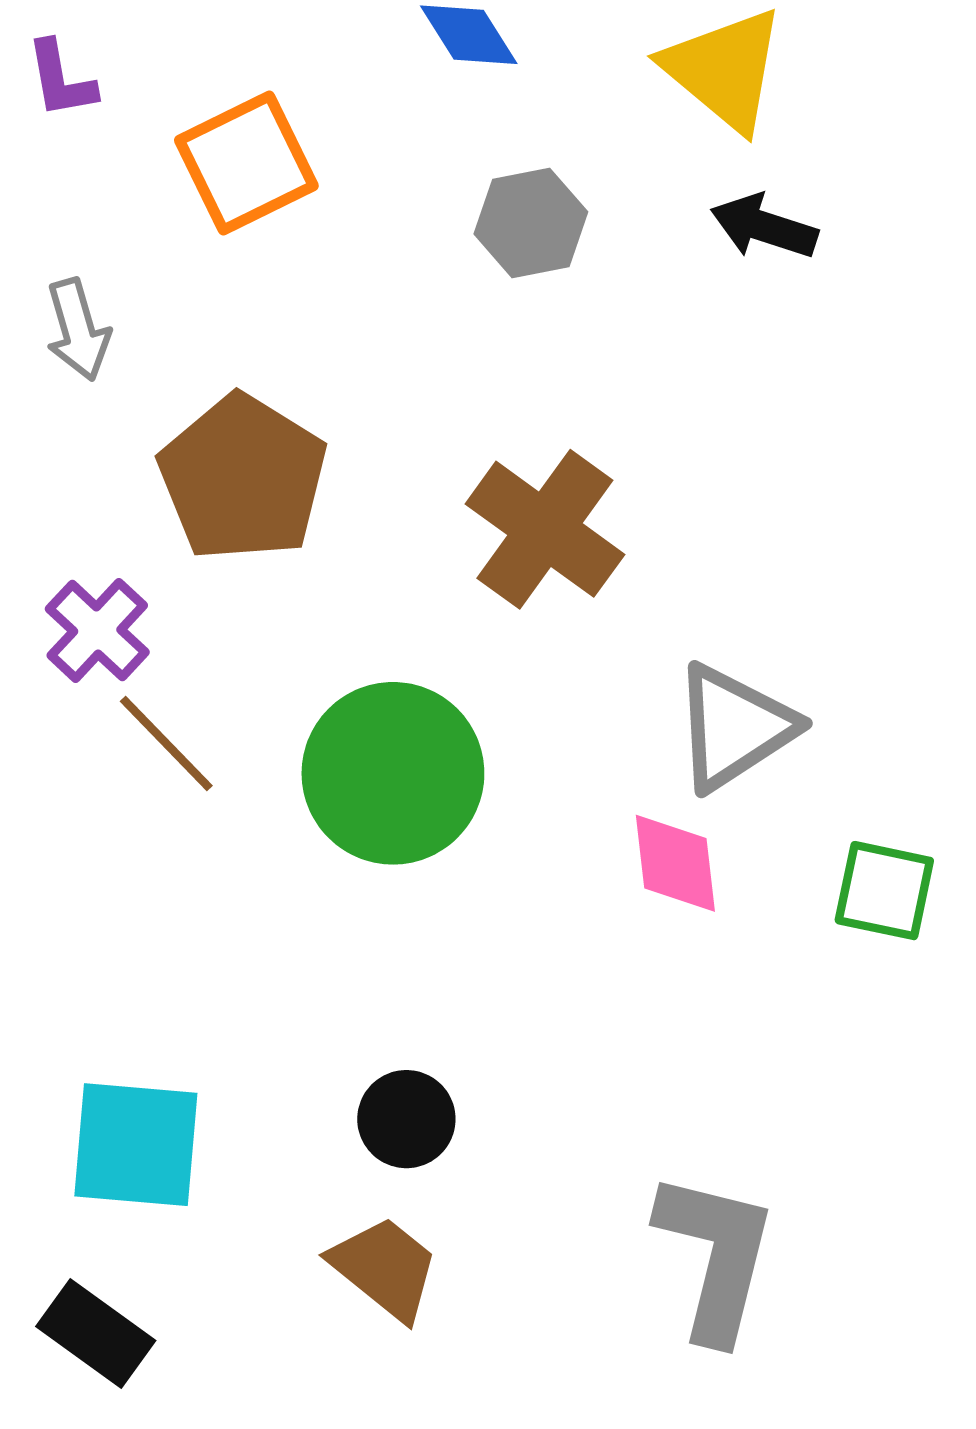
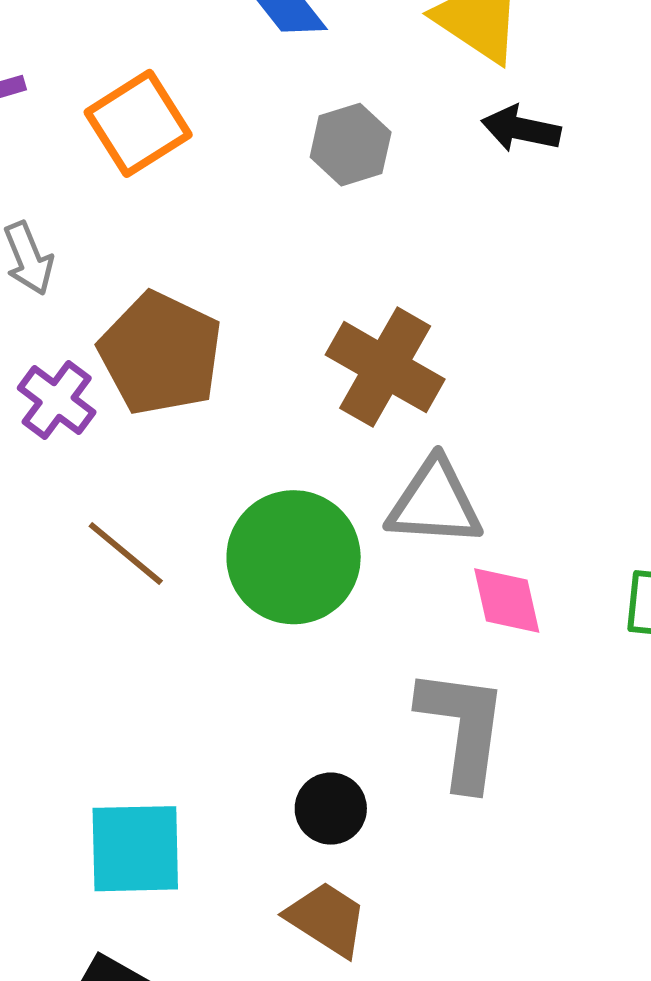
purple cross: (97, 630) -> (57, 400), moved
gray triangle: (734, 727) -> (435, 503), moved, turned 43
gray L-shape: (716, 1256) -> (463, 728), moved

